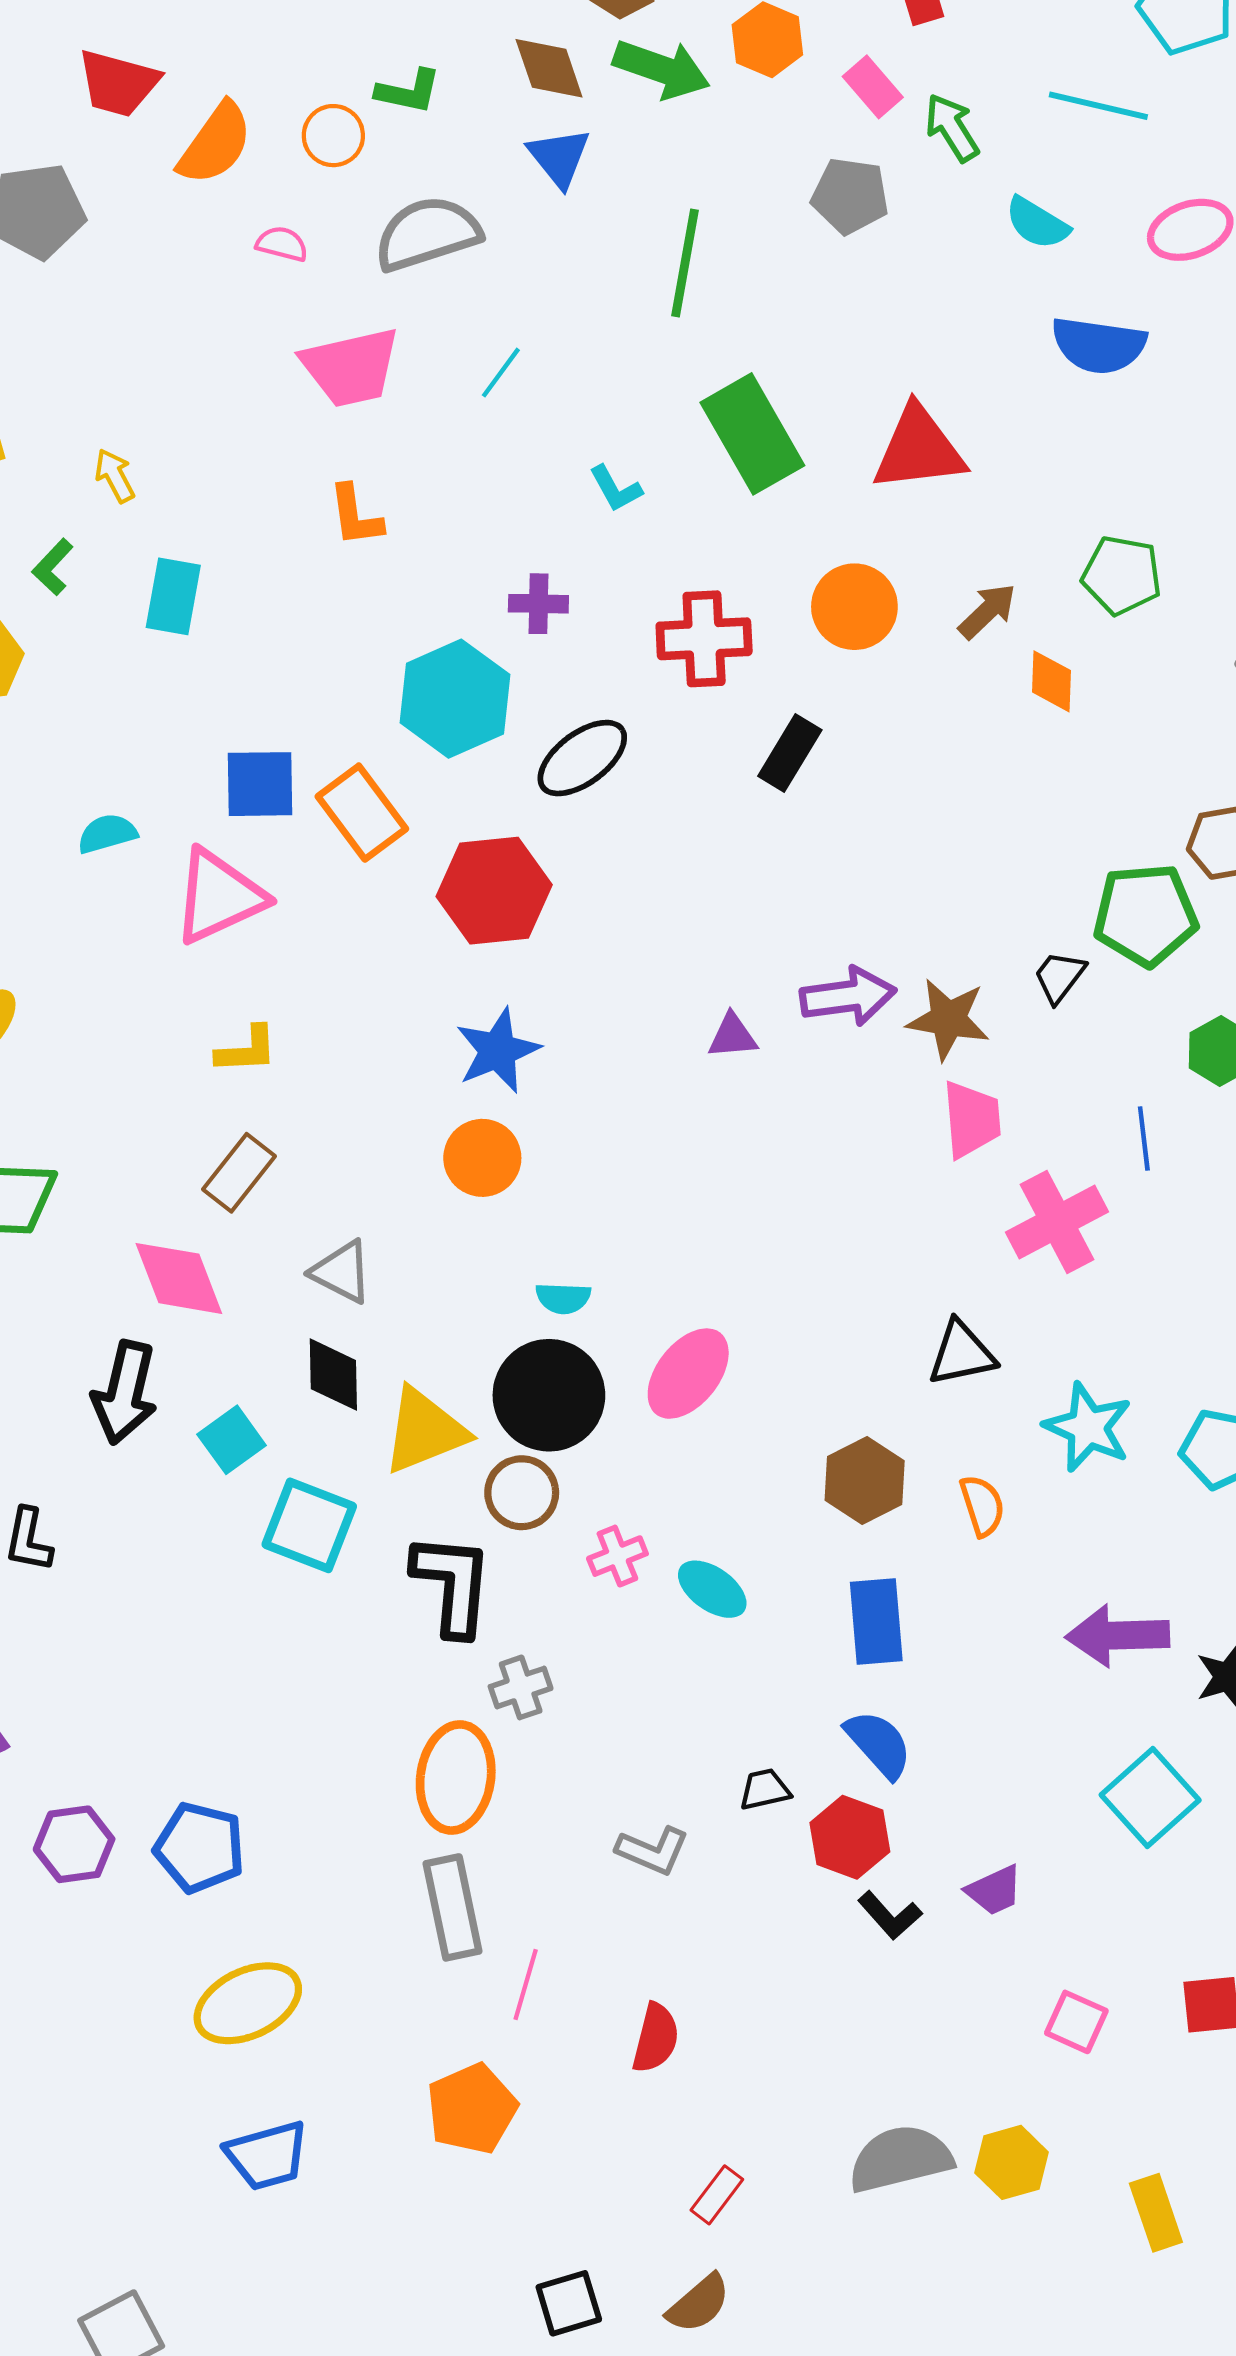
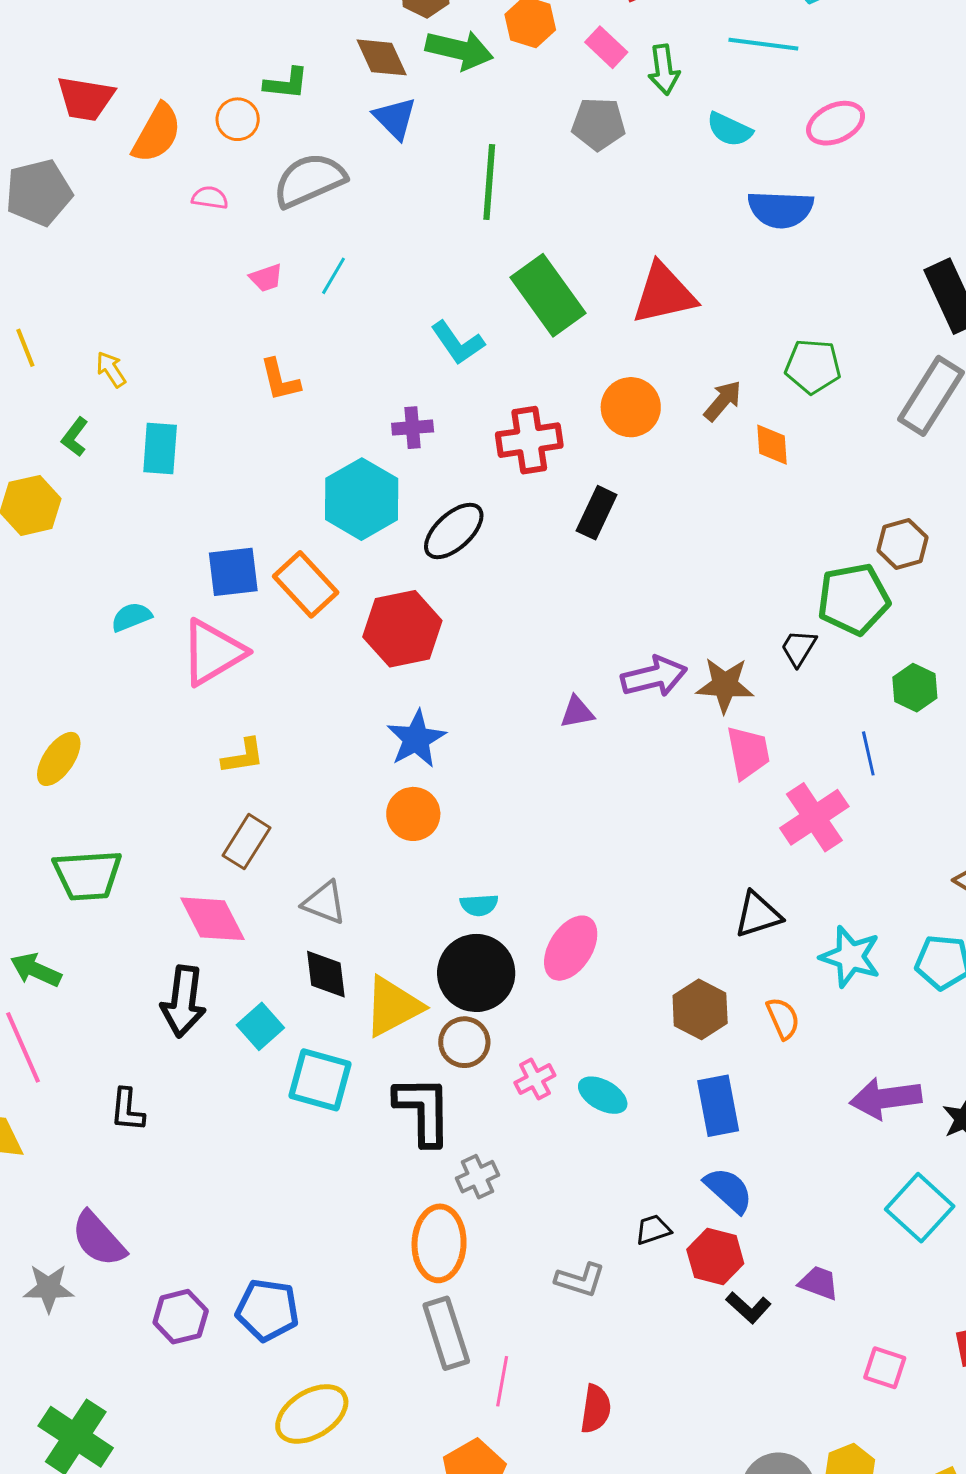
green arrow: (952, 128) -> (664, 70), turned -150
pink trapezoid: (351, 367) -> (266, 278), size x0.5
cyan line: (501, 373) -> (333, 276), moved
cyan L-shape: (616, 489) -> (458, 343), size x1.4
purple trapezoid: (994, 1890) -> (819, 1283), turned -129

